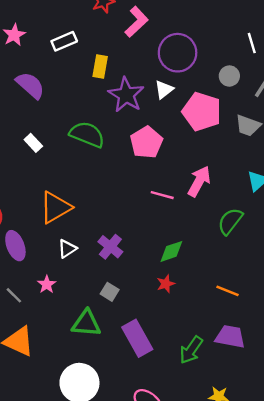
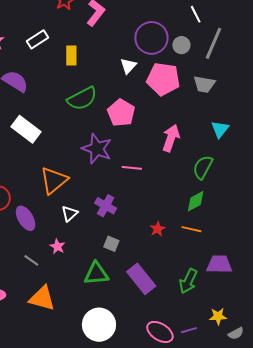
purple circle: (178, 53) -> (151, 38), moved
purple star: (126, 95) -> (97, 149), moved
green semicircle: (87, 134) -> (82, 99), moved, turned 140
white rectangle: (33, 143) -> (26, 129), size x1.8
pink line: (162, 195) -> (132, 168), moved
green diamond: (171, 251) -> (196, 201), moved
orange line: (228, 291) -> (191, 229), moved

